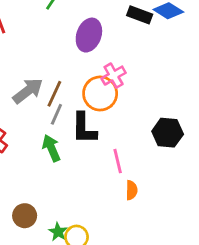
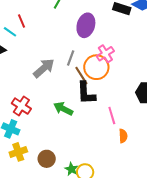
brown line: (54, 94) -> (81, 76), moved, turned -54
gray line: (56, 114) -> (71, 58), moved
green arrow: (51, 148) -> (63, 109), turned -36

